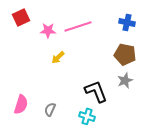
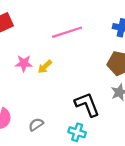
pink star: (48, 30) -> (24, 63), moved
gray semicircle: (50, 109) -> (36, 125), turned 32

